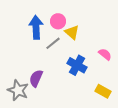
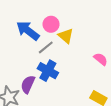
blue arrow: (36, 27) -> (28, 31), turned -50
blue cross: (77, 65) -> (48, 71), moved

